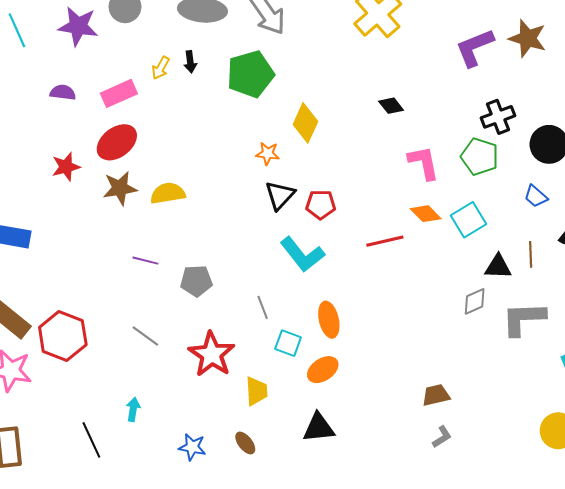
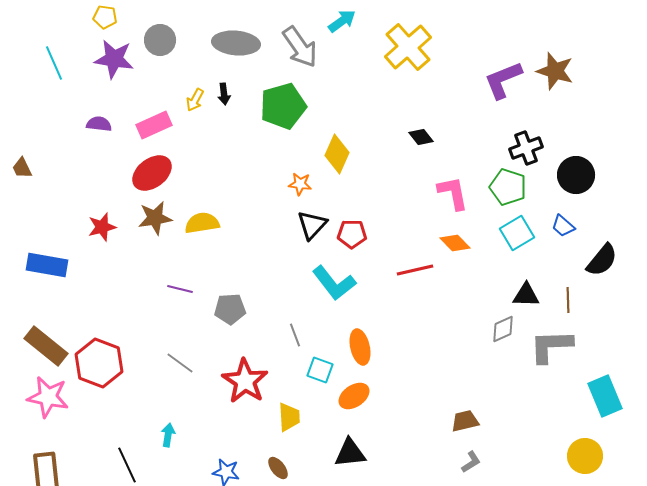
red star: (66, 167) -> (102, 227), moved
cyan square: (468, 220) -> (517, 233), moved
brown line: (531, 254) -> (568, 300), moved

